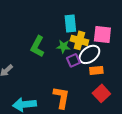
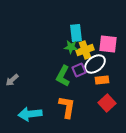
yellow cross: (79, 40) -> (85, 50), turned -36
green L-shape: (37, 46) -> (63, 76), moved
green star: (63, 46) -> (71, 47), moved

